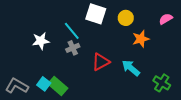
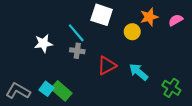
yellow circle: (126, 18) -> (132, 32), moved
orange star: (141, 39) -> (149, 17), moved
gray cross: (73, 48) -> (77, 51), turned 32

